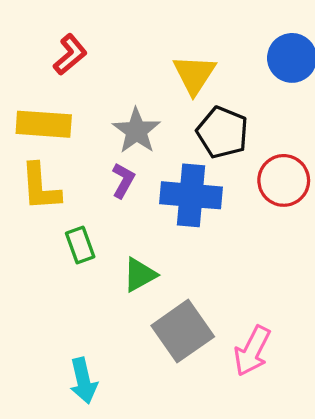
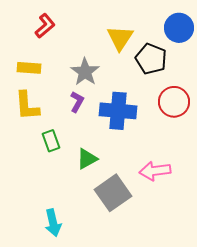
yellow rectangle: (44, 124) -> (29, 68), size x0.7
black pentagon: (222, 132) -> (151, 59), moved
pink arrow: (252, 351) -> (155, 171), moved, turned 56

